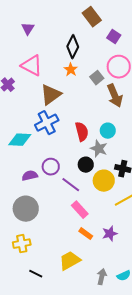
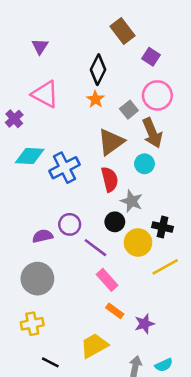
brown triangle: (51, 95) -> (111, 142), moved
cyan circle: (108, 131) -> (144, 164), moved
cyan diamond: (20, 140) -> (30, 156), moved
purple star: (110, 234) -> (144, 324), moved

